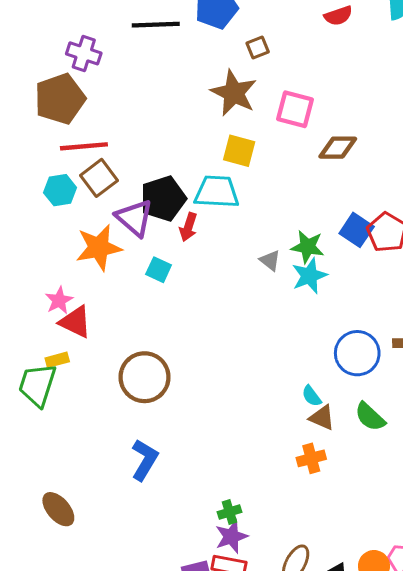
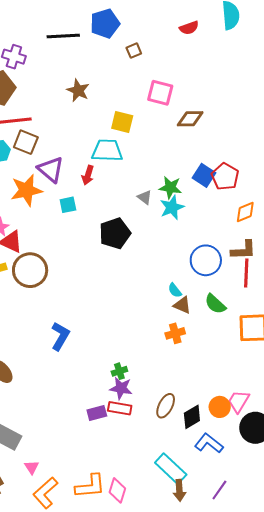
brown star: (234, 93) -> (78, 90), moved, size x0.7
brown square: (99, 178) -> (26, 142), turned -30
black pentagon: (163, 199) -> (115, 233), moved
cyan square: (159, 270) -> (68, 205), turned -36
brown circle: (145, 377) -> (30, 270), moved
purple star: (231, 537) -> (121, 388), turned 30

